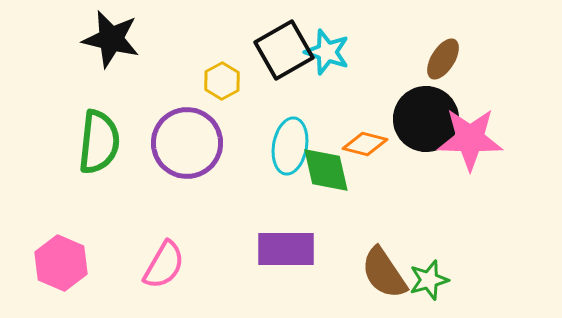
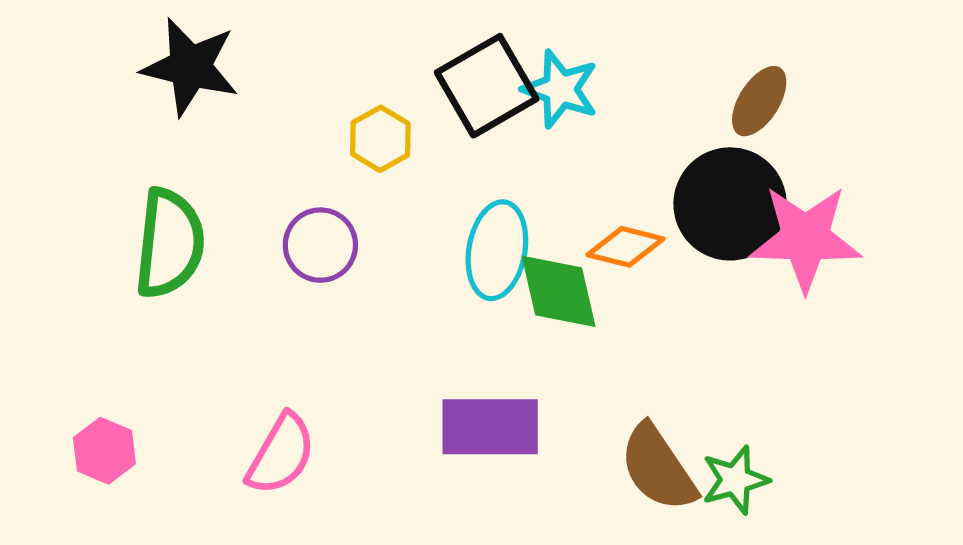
purple circle: (187, 143) -> (320, 245), size x0.6
pink hexagon: (61, 263) -> (104, 451), size x0.7

